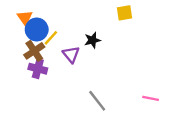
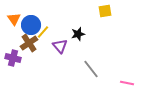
orange triangle: (25, 18) -> (14, 19), moved
purple cross: (38, 69) -> (13, 58), moved
gray line: (97, 101) -> (91, 69), moved

